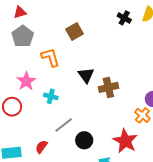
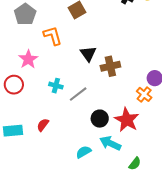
cyan cross: (51, 96) -> (56, 86), moved
gray line: (64, 125) -> (78, 94), moved
black circle: (84, 140) -> (100, 119), moved

